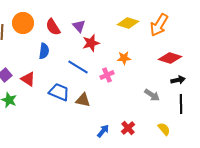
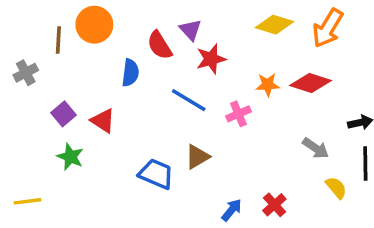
red semicircle: (53, 27) -> (160, 45), moved
red diamond: (170, 58) -> (310, 83), moved
blue trapezoid: (59, 92) -> (156, 174), moved
brown triangle: (83, 100) -> (197, 157), turned -42
yellow semicircle: (164, 129) -> (336, 188), moved

